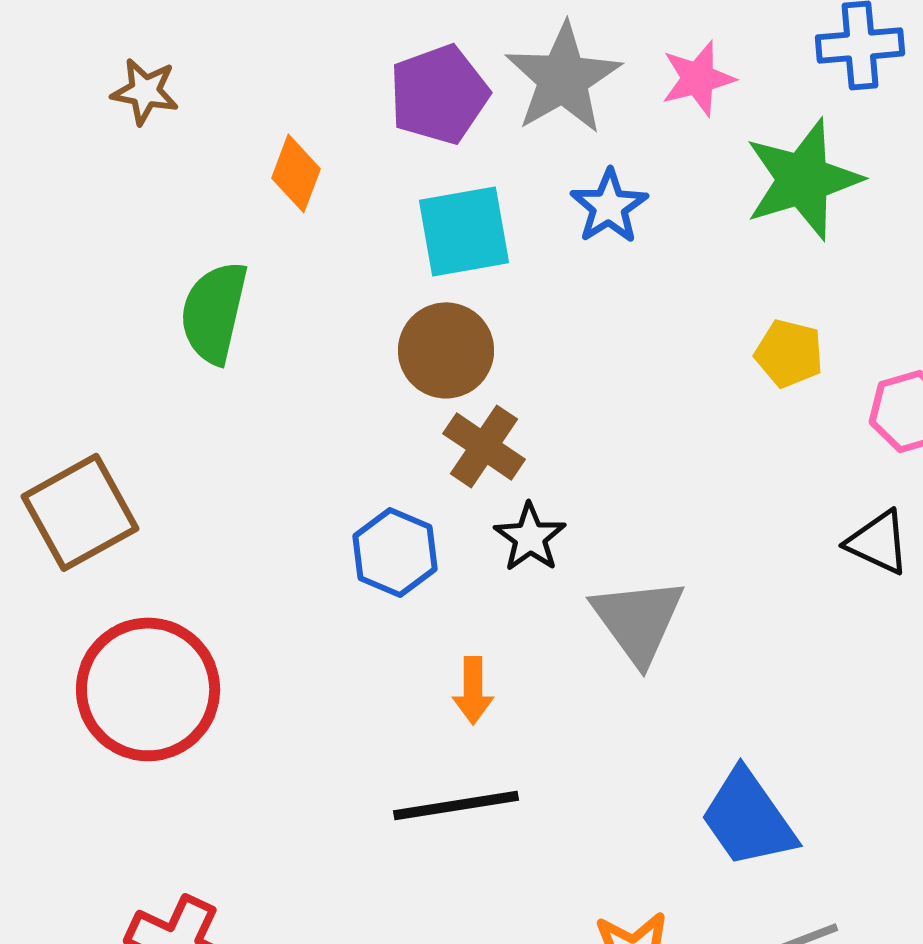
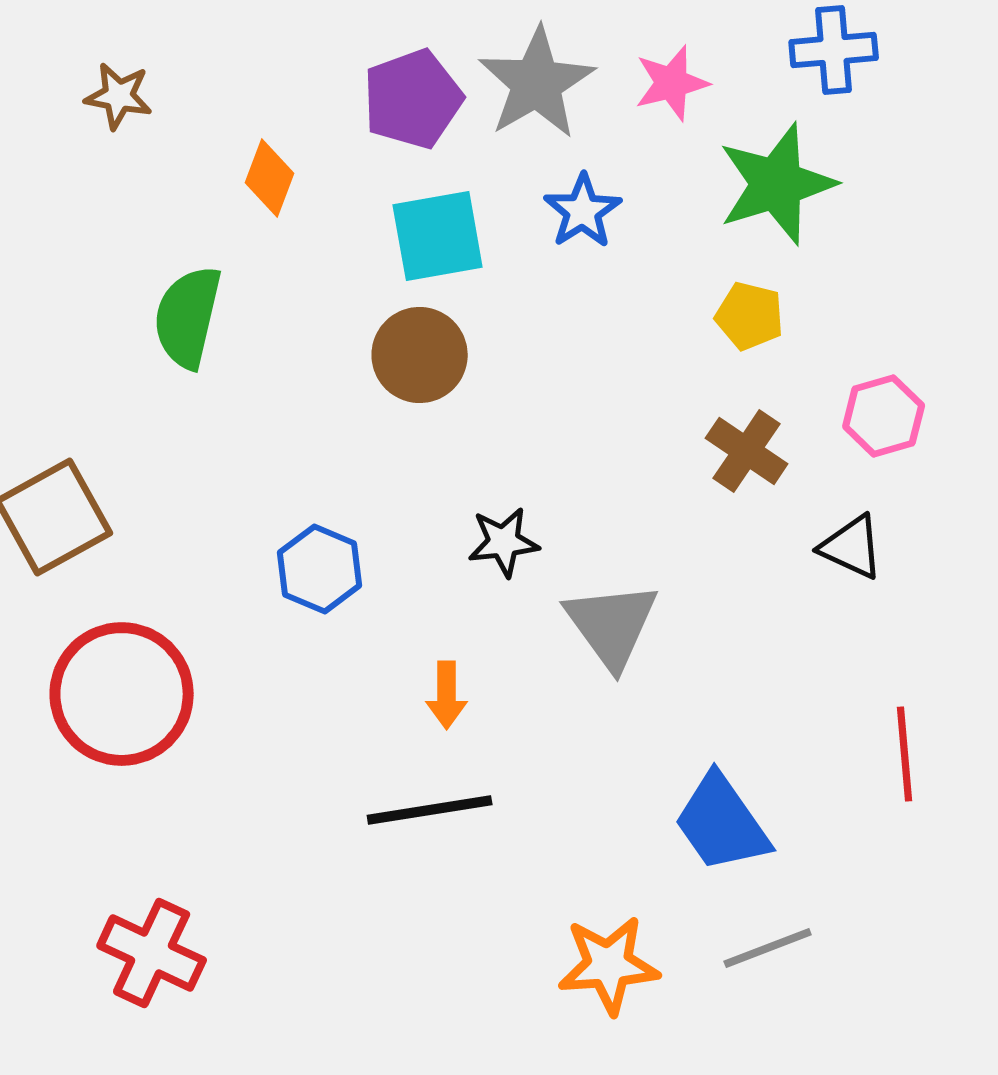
yellow pentagon: (789, 353) -> (750, 316), moved
brown cross: (484, 446) -> (747, 451), moved
black star: (530, 537) -> (504, 542), turned 30
blue hexagon: (395, 552) -> (320, 569), moved

